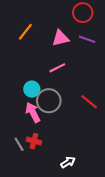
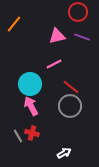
orange line: (25, 32) -> (14, 24), moved
cyan circle: (32, 89) -> (30, 84), size x1.5
gray circle: (49, 101) -> (70, 106), moved
red line: (89, 102) -> (71, 87), moved

